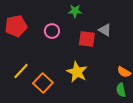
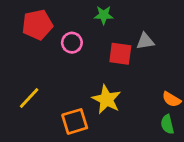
red pentagon: (16, 26) -> (37, 25), moved
gray triangle: (105, 30) -> (145, 41), turned -40
orange square: (43, 83) -> (75, 121), moved, turned 30

